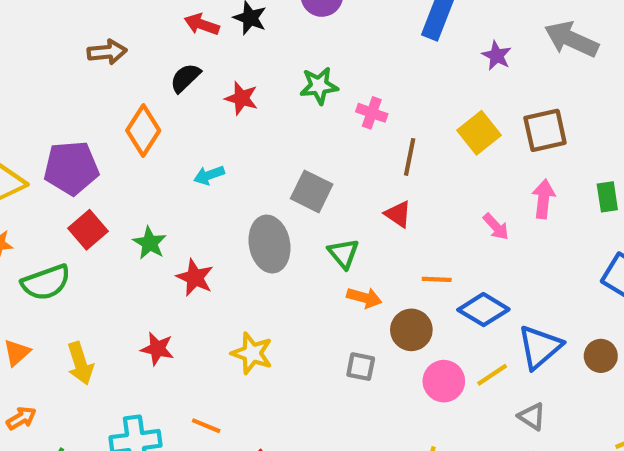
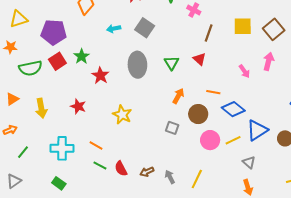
brown square: (545, 130) -> (274, 29), turned -35
yellow square: (479, 133) -> (243, 26), turned 30
purple pentagon: (71, 168) -> (54, 32), moved
gray square: (312, 191) -> (145, 28), moved
red square: (88, 230) -> (57, 61), moved
green triangle: (343, 253) -> (171, 63), moved
orange arrow: (364, 298) -> (178, 96), turned -84

